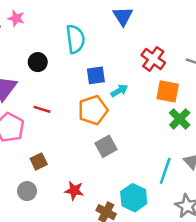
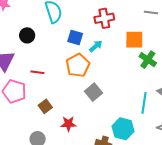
red cross: (153, 59) -> (104, 18), moved, turned -36
blue square: (96, 75) -> (75, 37), turned 35
brown square: (39, 161) -> (45, 106), moved
red star: (74, 191) -> (68, 124), moved

